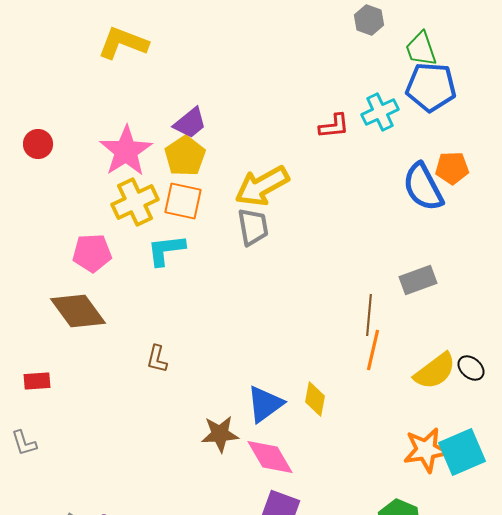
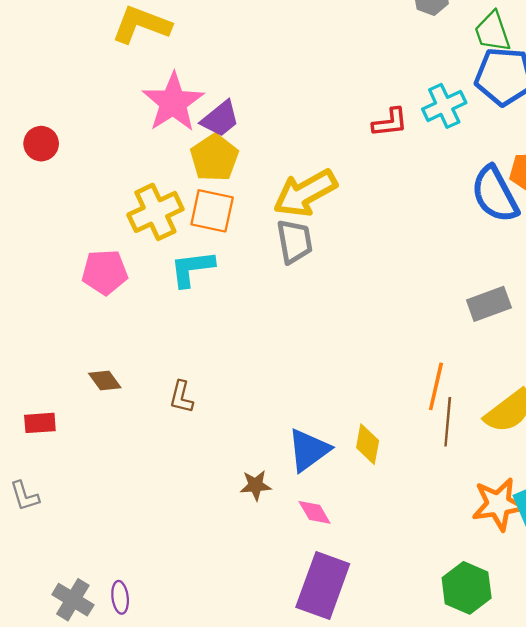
pink star: (126, 151) -> (173, 102), moved
brown diamond: (78, 311) -> (105, 380), moved, size x0.5
brown line: (369, 315) -> (448, 422), moved
brown star: (220, 434) -> (256, 485), size x0.7
pink diamond: (270, 457) -> (315, 512), size x0.6

